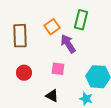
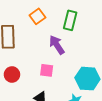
orange square: (52, 27) -> (37, 16), moved

